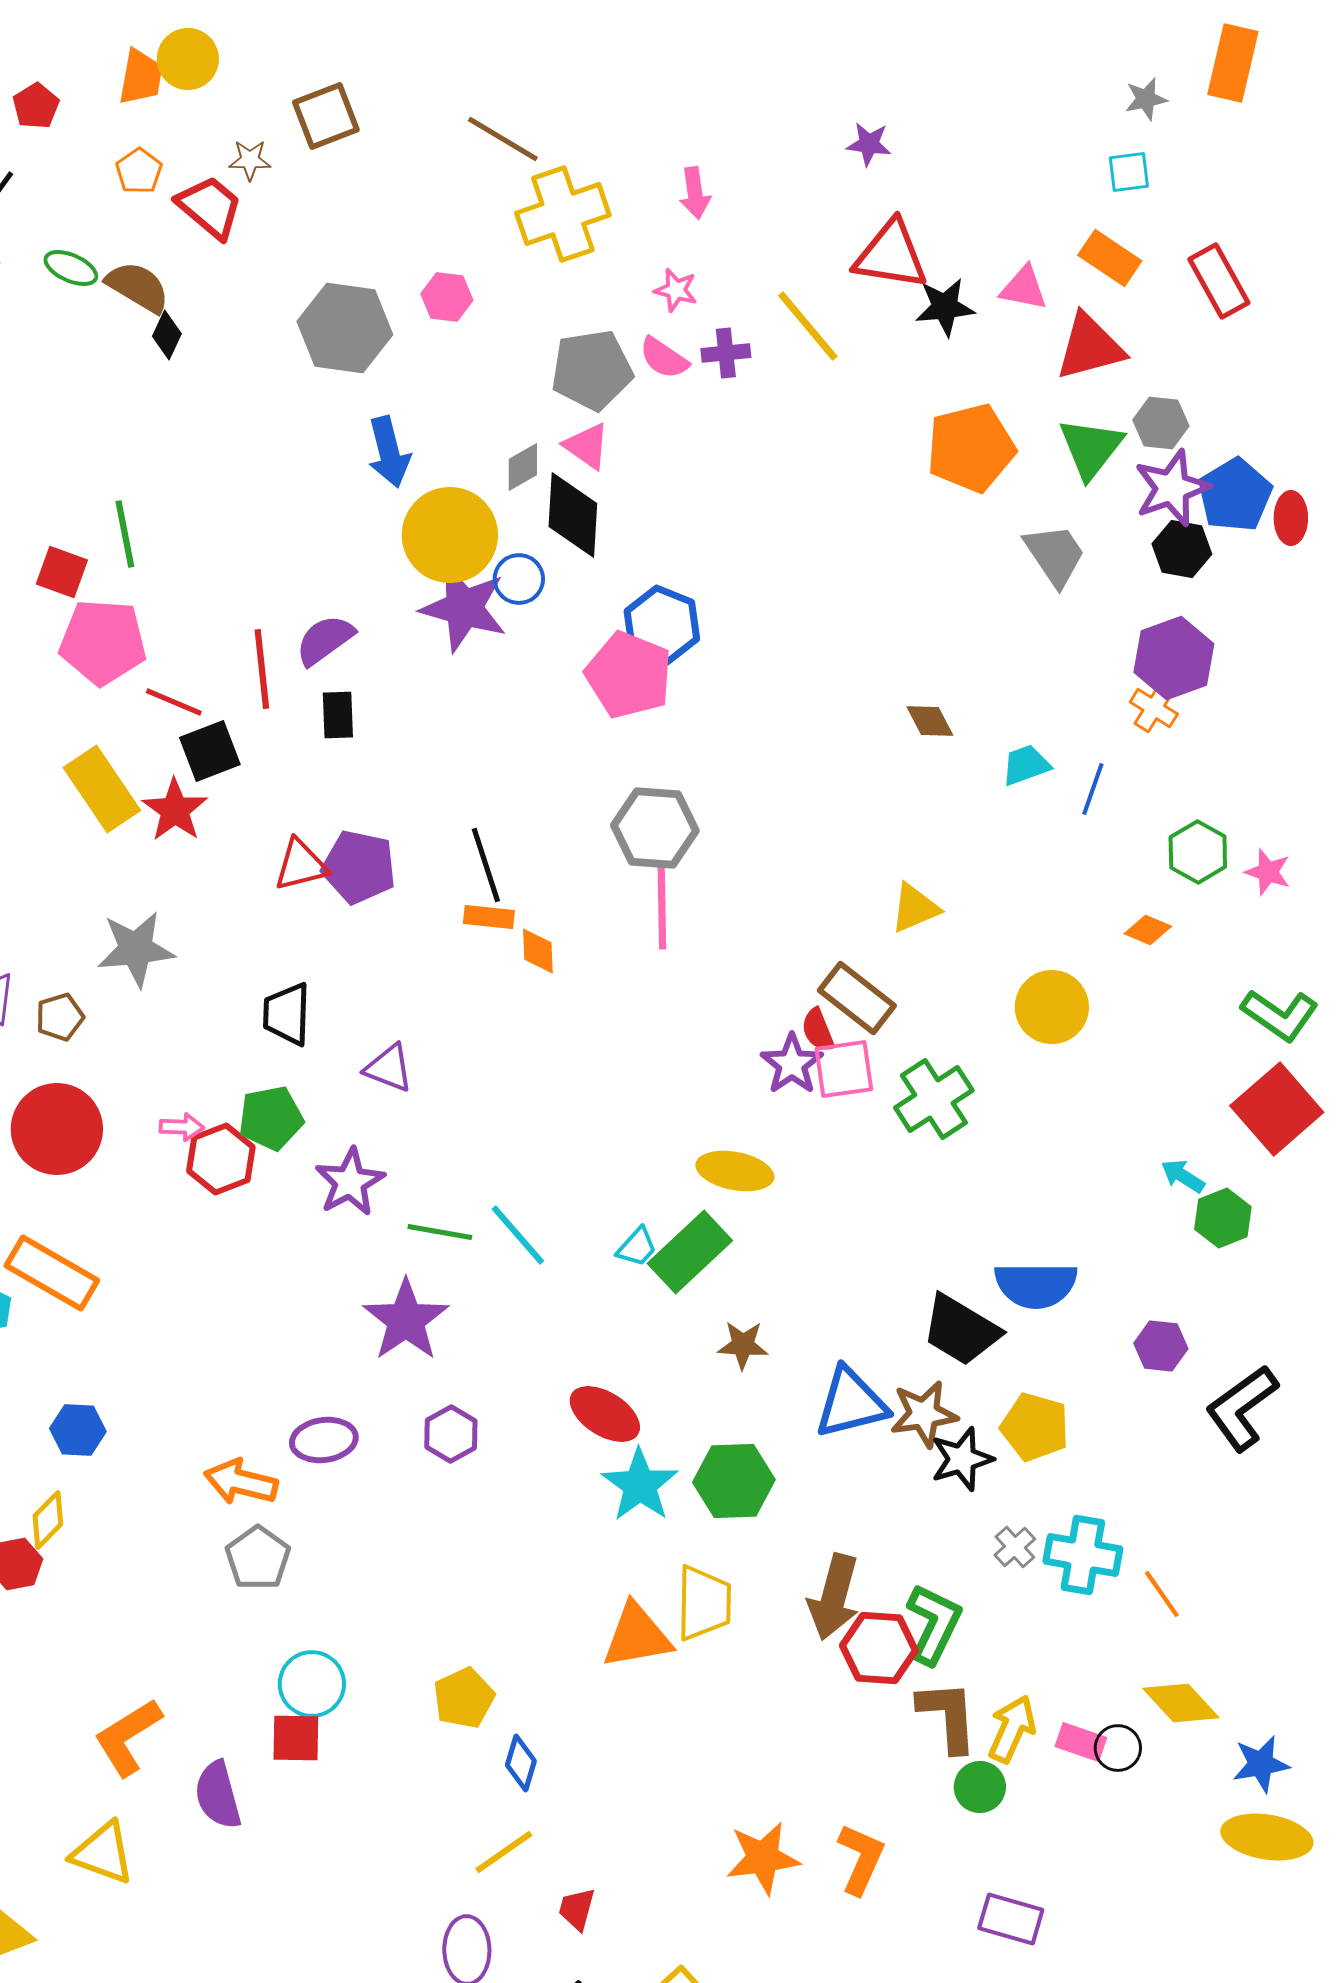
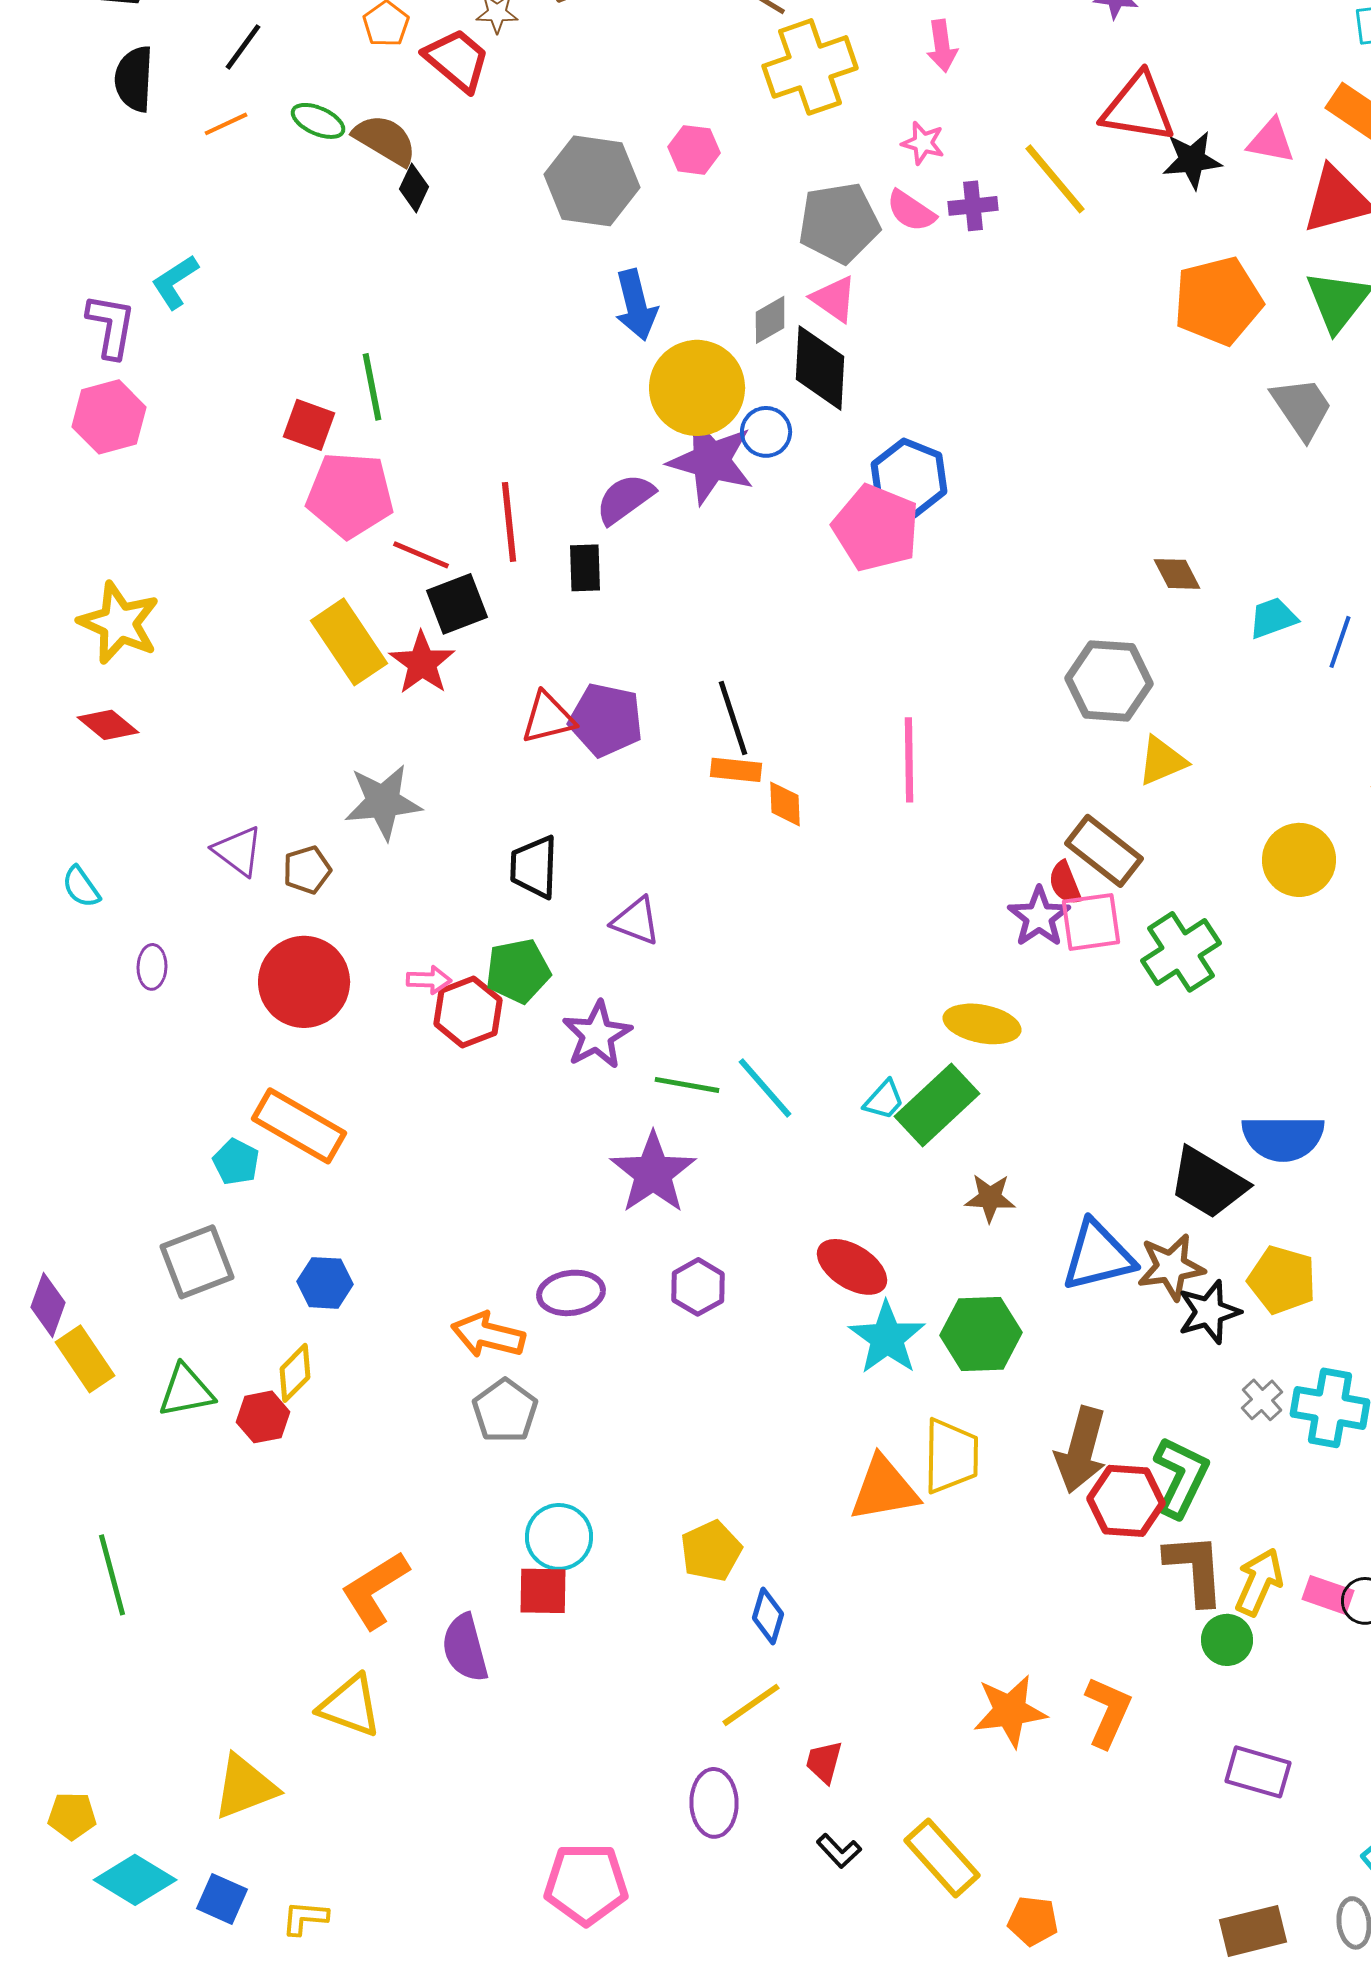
purple semicircle: (325, 640) -> (625, 499), moved
gray hexagon: (655, 828) -> (1109, 681), moved

